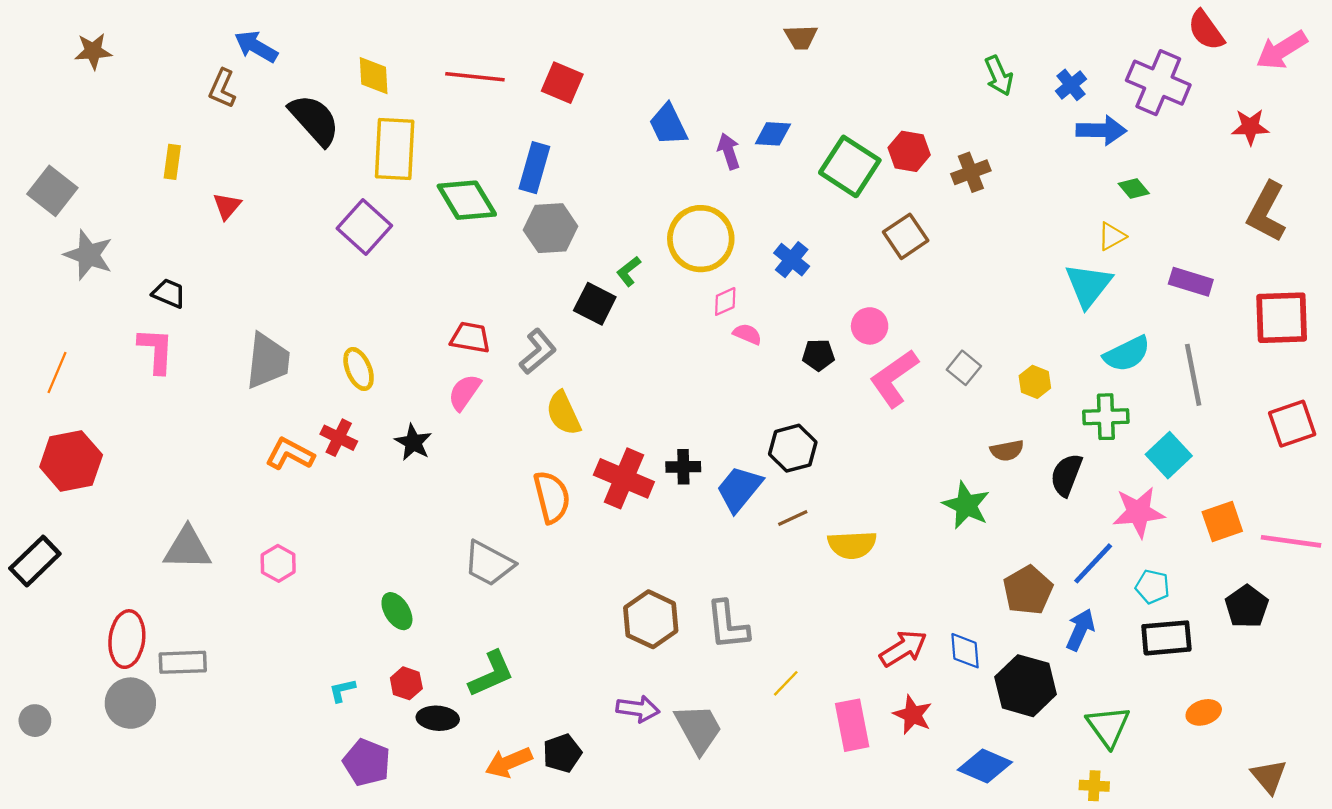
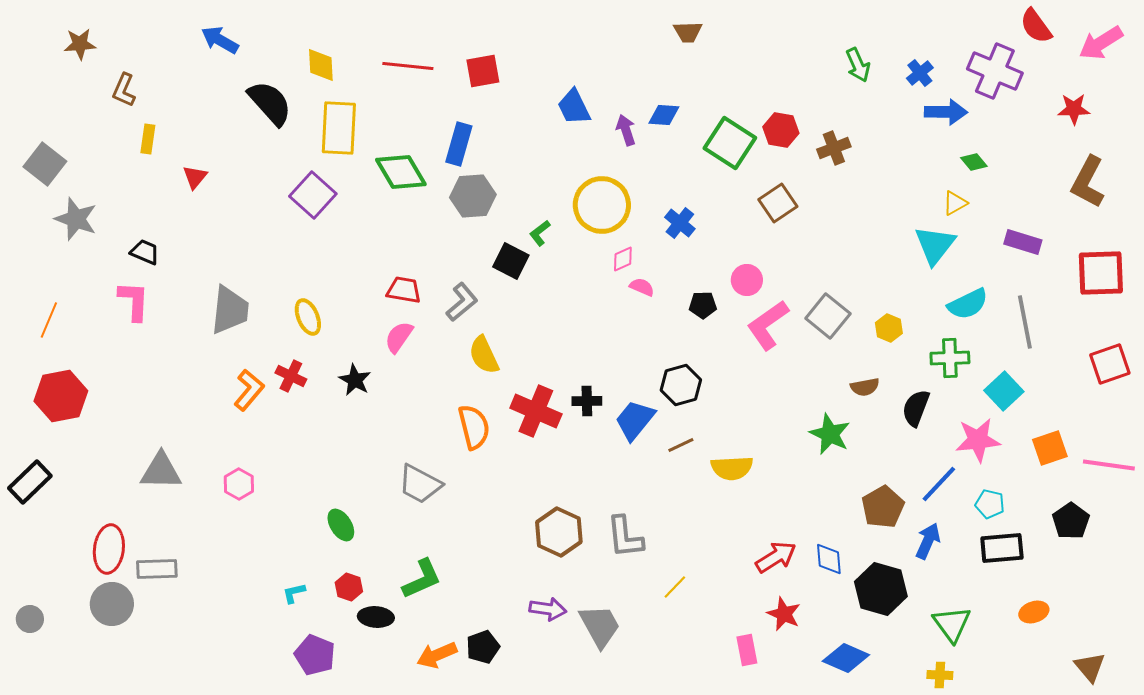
red square: (562, 83) -> (483, 71), turned -33
brown L-shape: (222, 88) -> (124, 90), moved
gray square: (964, 368) -> (828, 316), size x1.5
orange L-shape: (290, 454) -> (249, 390), turned 102
pink rectangle: (852, 725) -> (747, 650), moved, size x0.7

